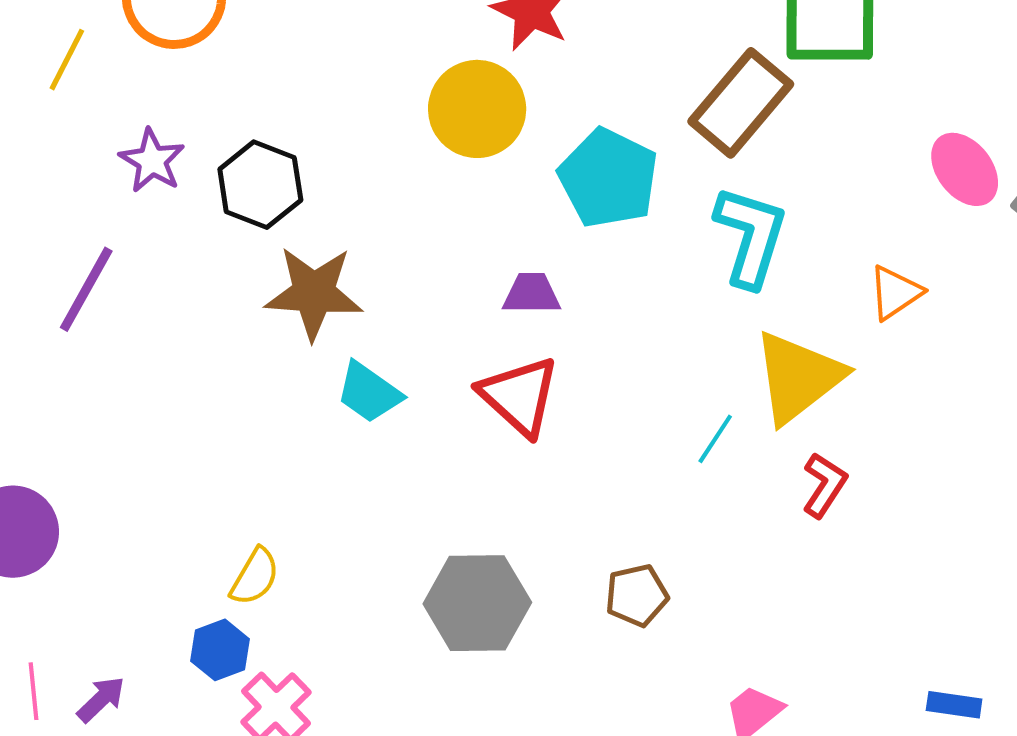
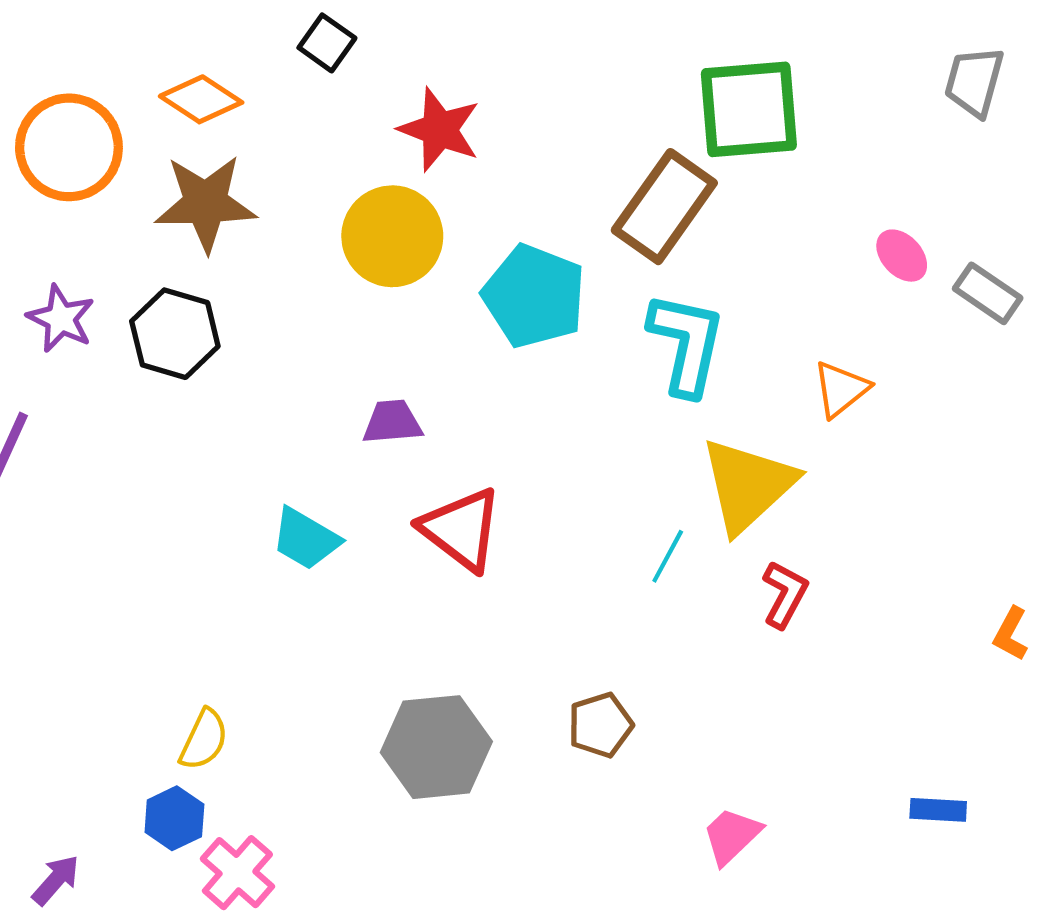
pink ellipse: (965, 169) -> (902, 256), size x0.7
brown star: (314, 293) -> (206, 203), moved
purple trapezoid: (532, 294) -> (392, 422), moved

